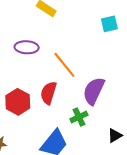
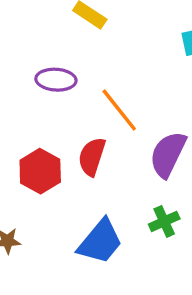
green cross: (79, 117) -> (164, 221), moved

